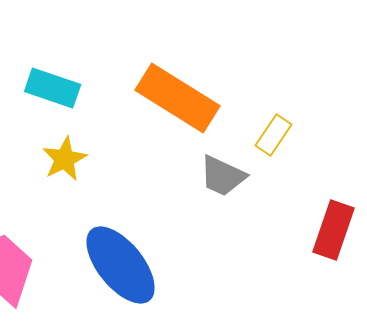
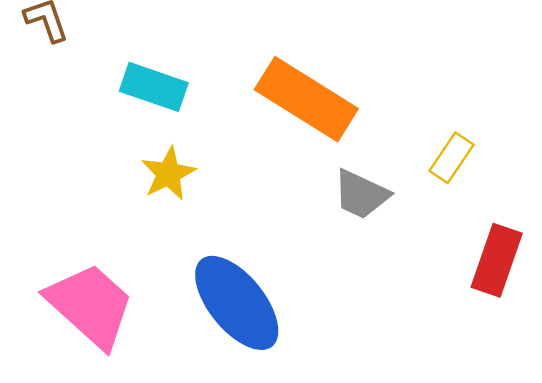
yellow rectangle: (274, 135) -> (451, 158), moved

